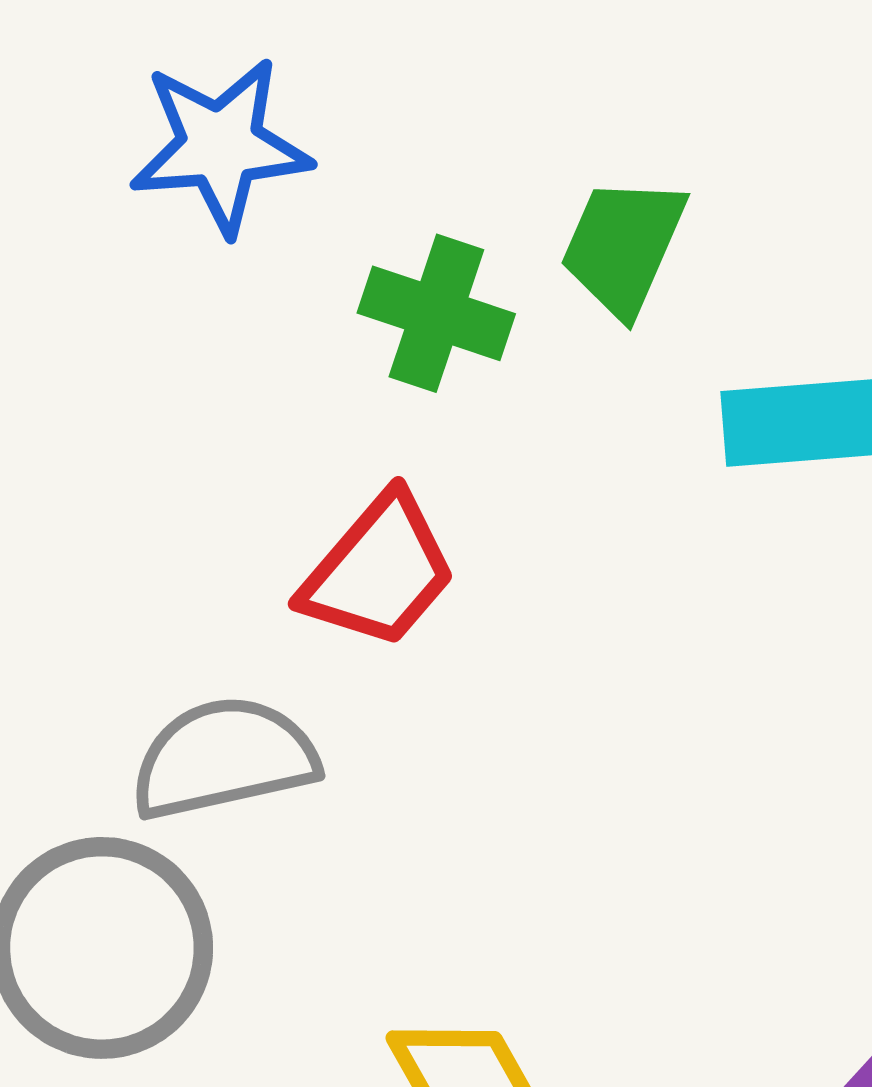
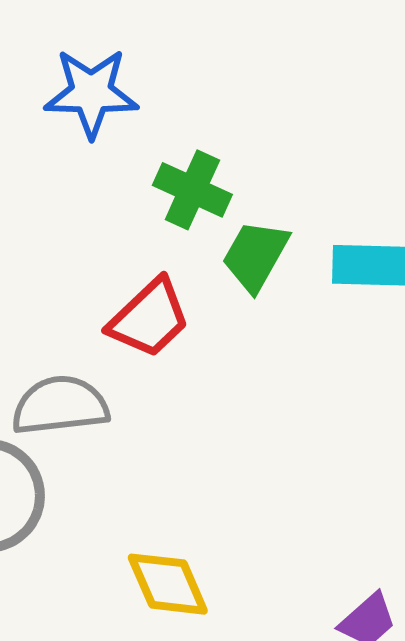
green trapezoid: (623, 246) -> (255, 256), moved

